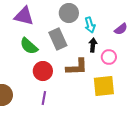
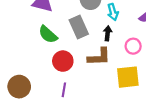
black arrow: (93, 45) -> (108, 33), moved

